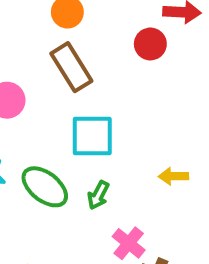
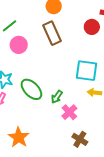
cyan square: (92, 136) -> (87, 71), moved
pink cross: (129, 243) -> (69, 112), moved

